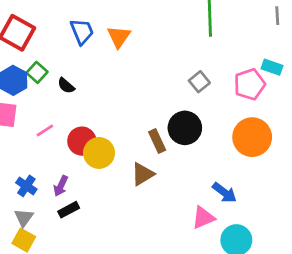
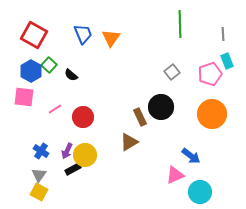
gray line: (277, 16) -> (223, 34), moved
cyan rectangle: (272, 67) -> (227, 61), turned 49
yellow circle: (99, 153) -> (85, 155), moved

